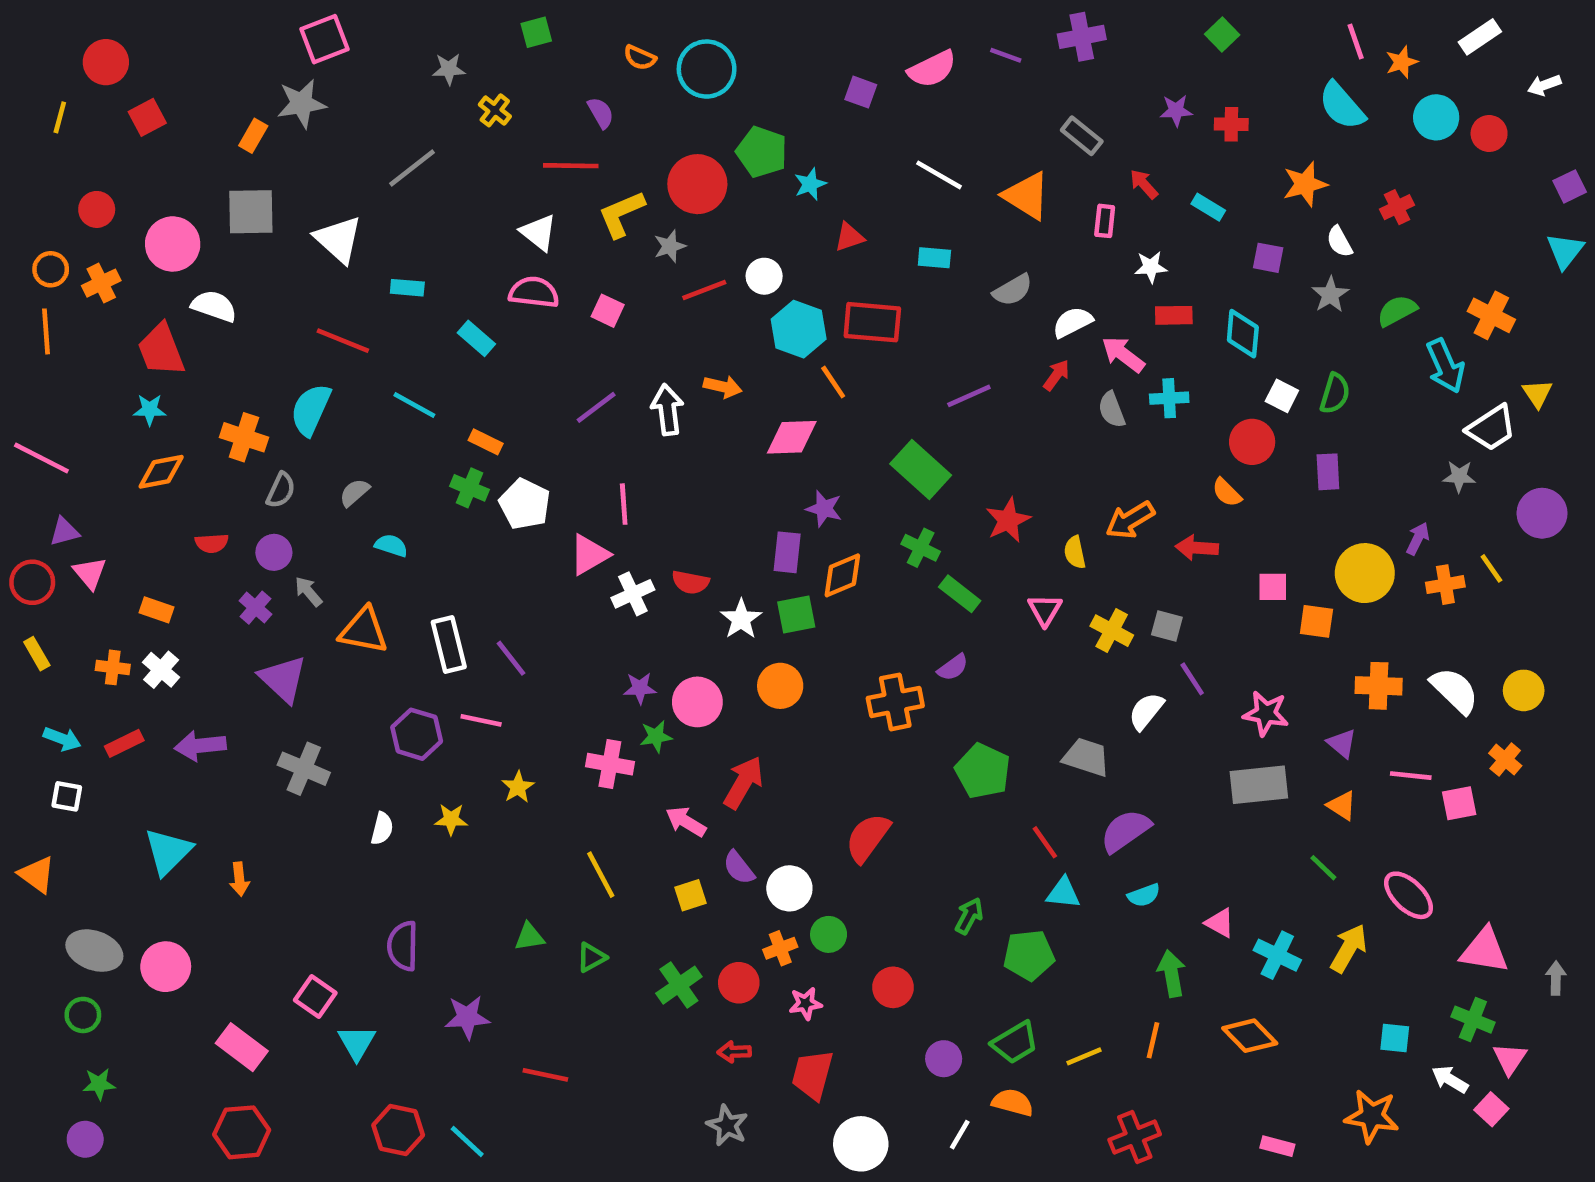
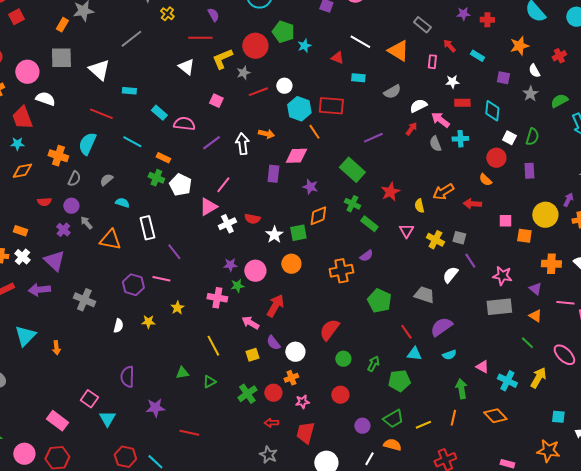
red triangle: (849, 237) -> (337, 58), moved, turned 40
pink semicircle: (534, 292) -> (184, 124), moved
pink line: (624, 504) -> (223, 185), turned 42
purple rectangle: (787, 552) -> (273, 174), moved
white rectangle: (449, 644) -> (147, 228), moved
purple triangle: (283, 679) -> (54, 261), moved
green circle: (829, 934) -> (343, 359), moved
pink circle: (166, 967) -> (24, 454), moved

